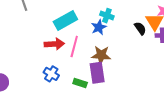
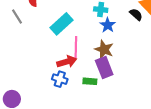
blue star: (99, 27) -> (108, 25), moved
red arrow: (54, 44) -> (67, 62), moved
brown star: (101, 55) -> (104, 49), turned 30

